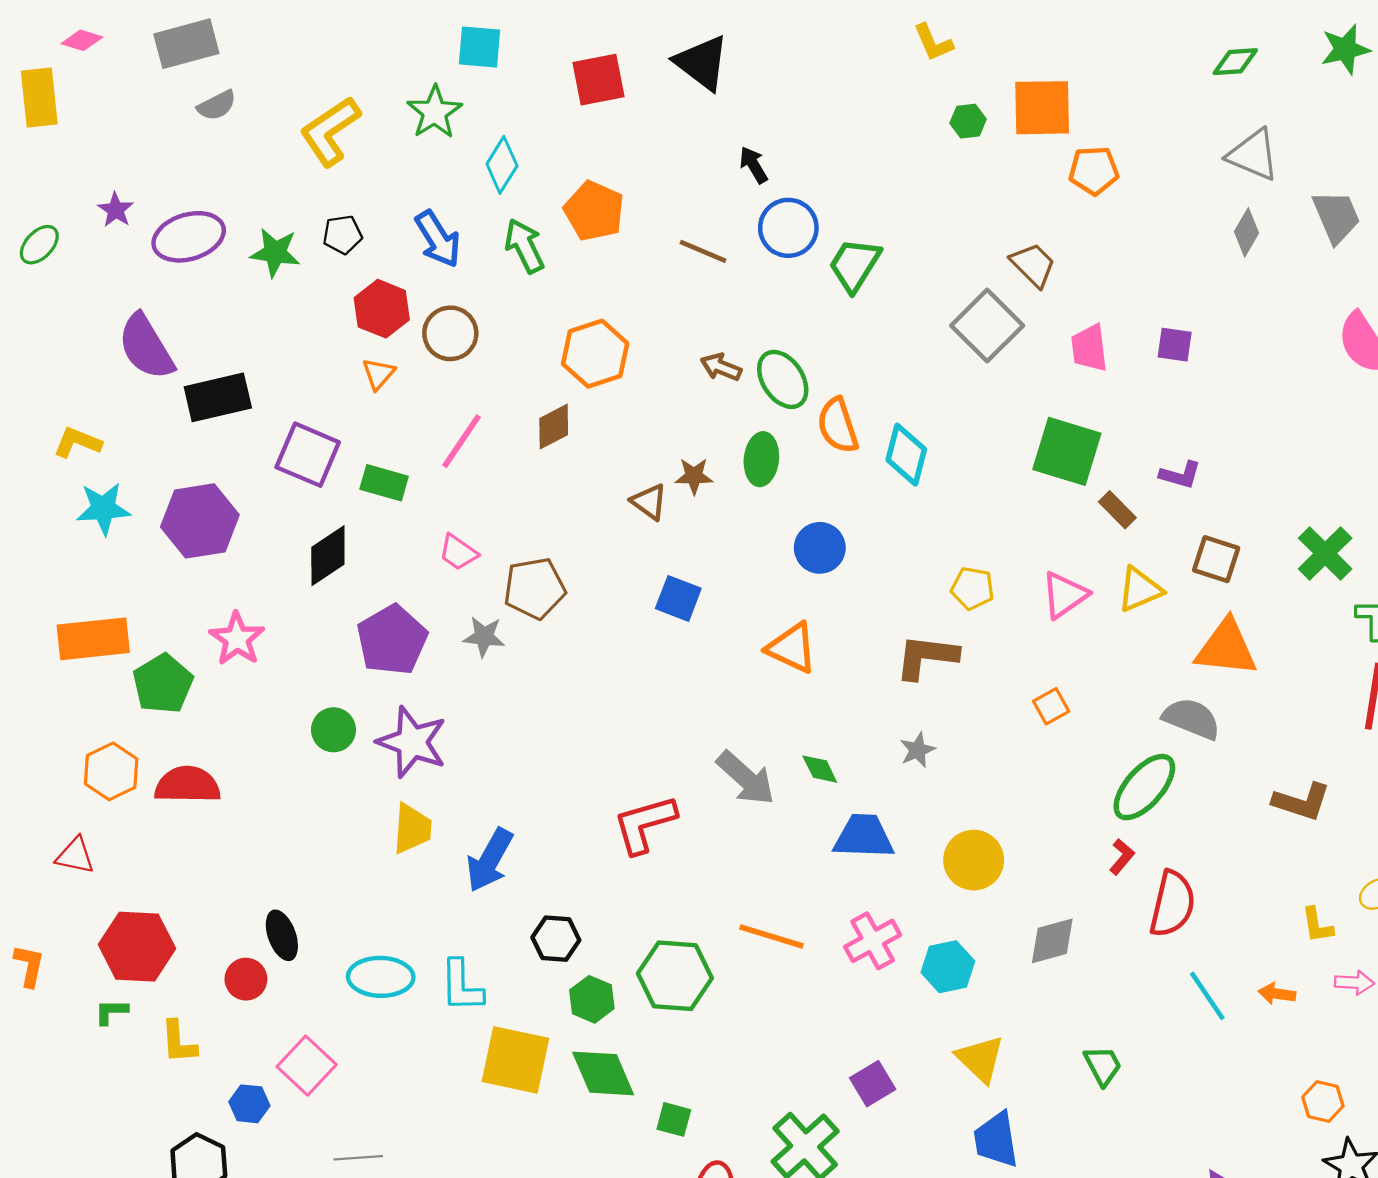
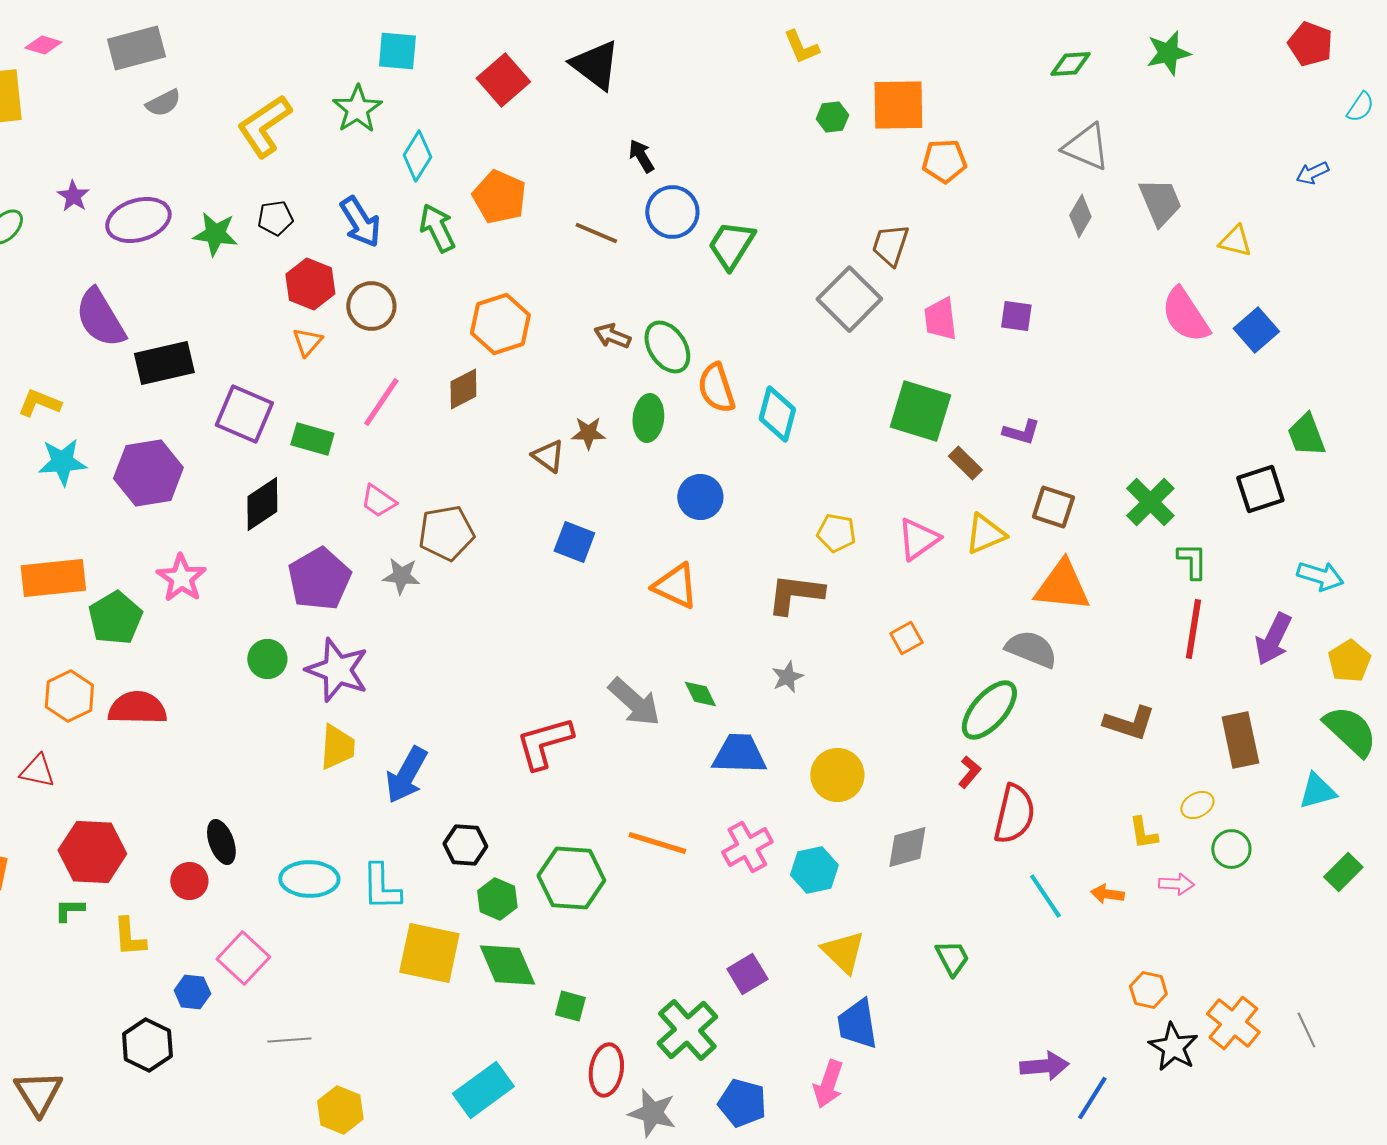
red square: (599, 80) -> (503, 80), turned -30
brown trapezoid: (1033, 265) -> (890, 245), turned -117

